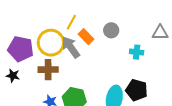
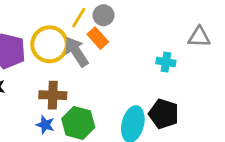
gray circle: (111, 30) -> (104, 15), moved
brown cross: (48, 70) -> (53, 95), moved

